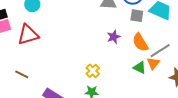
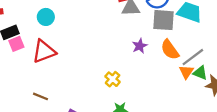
gray square: (137, 16) -> (164, 20), size x1.5
green triangle: (140, 68) -> (200, 73), moved
yellow cross: (93, 71) -> (113, 79), moved

